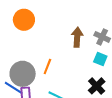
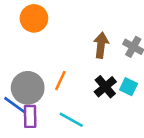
cyan square: (100, 59) -> (129, 87), moved
black cross: (97, 86) -> (105, 87), moved

